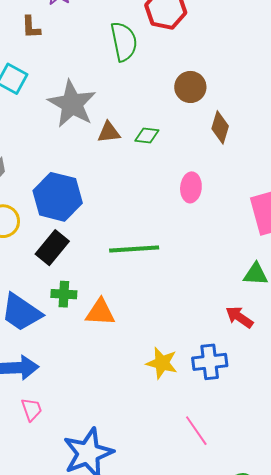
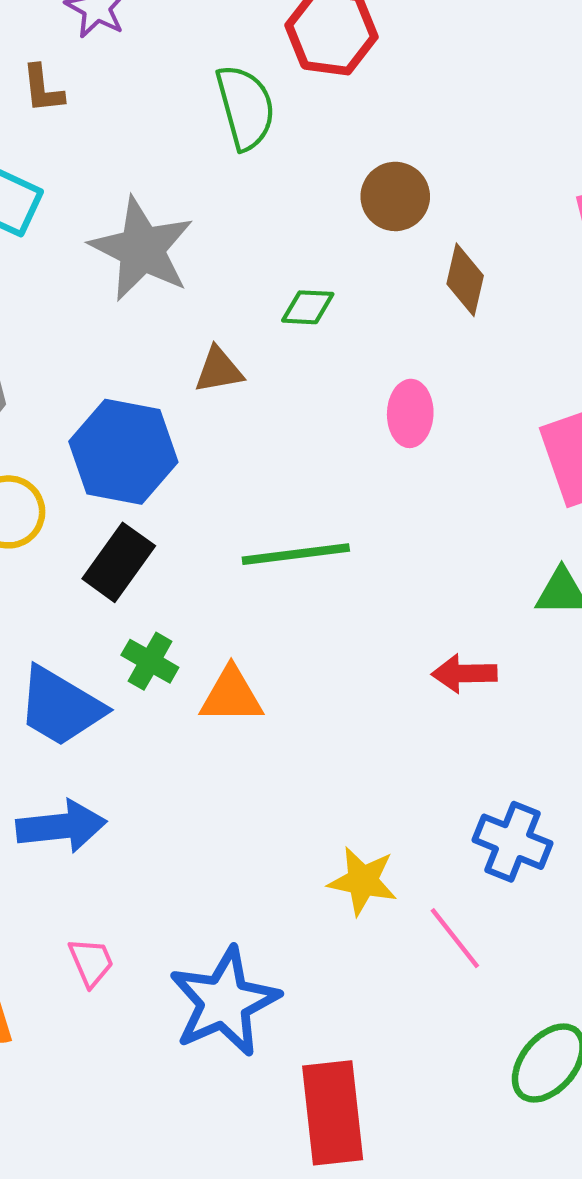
brown triangle: (109, 132) -> (219, 370), moved
green cross: (64, 294) -> (150, 661), turned 30
red arrow: (239, 317) -> (464, 674), moved, turned -32
blue cross: (210, 362) -> (513, 842), moved, turned 32
yellow star: (162, 363) -> (363, 881), moved
pink trapezoid: (32, 409) -> (91, 962), moved

